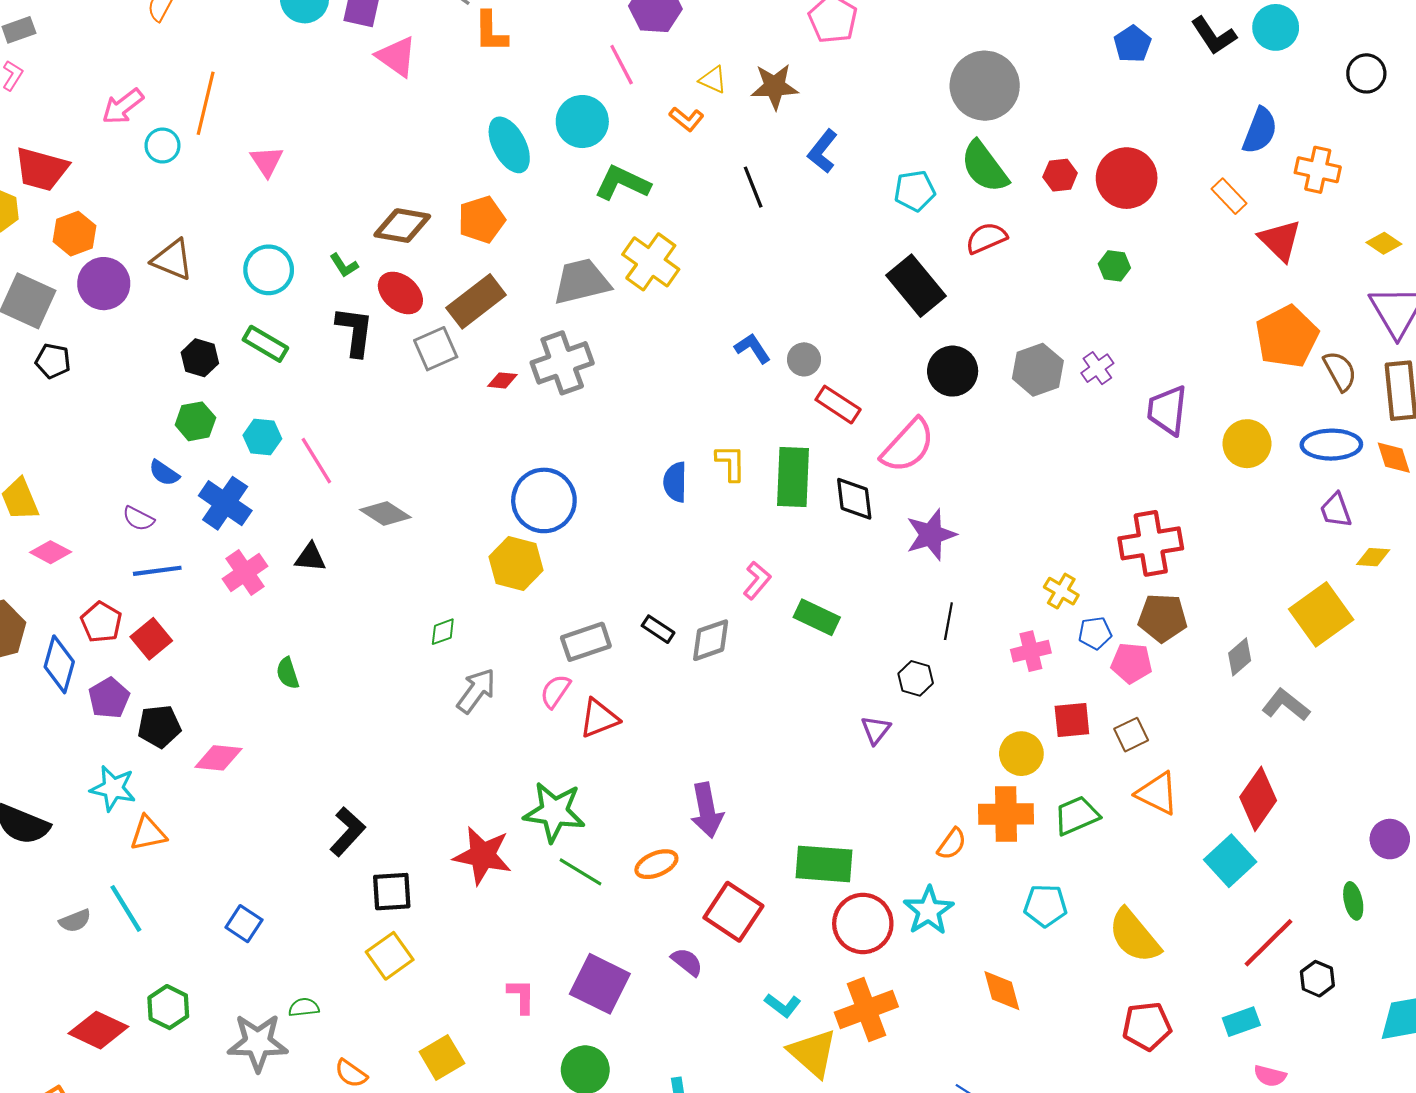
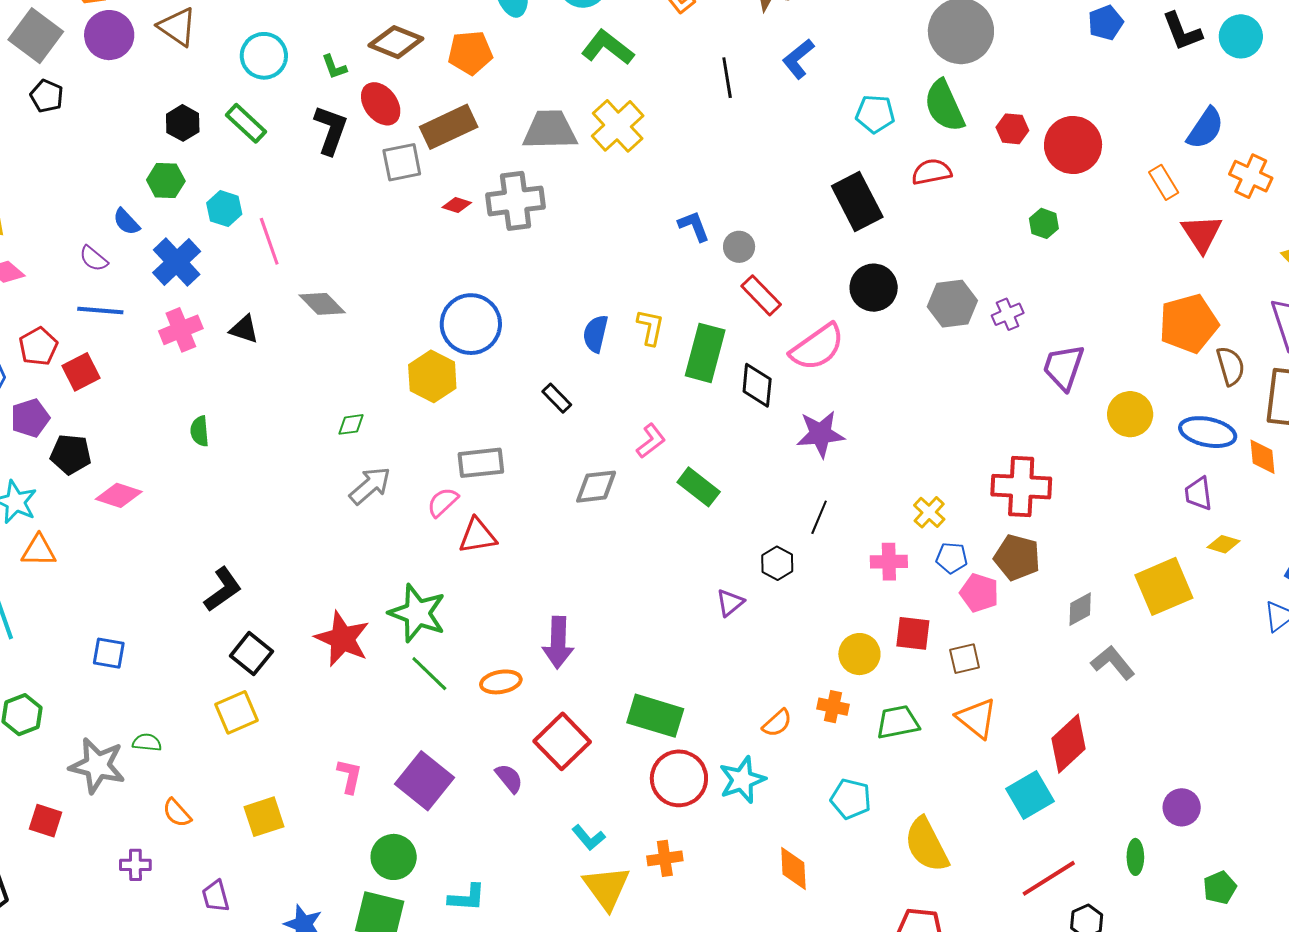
black rectangle: (658, 629) -> (557, 398), moved
orange cross: (1006, 814) -> (833, 707), size x0.6
black square: (392, 892) -> (251, 654), turned 30
blue square: (244, 924) -> (109, 653), turned -36
orange cross: (866, 1010) -> (665, 858), size x0.6

